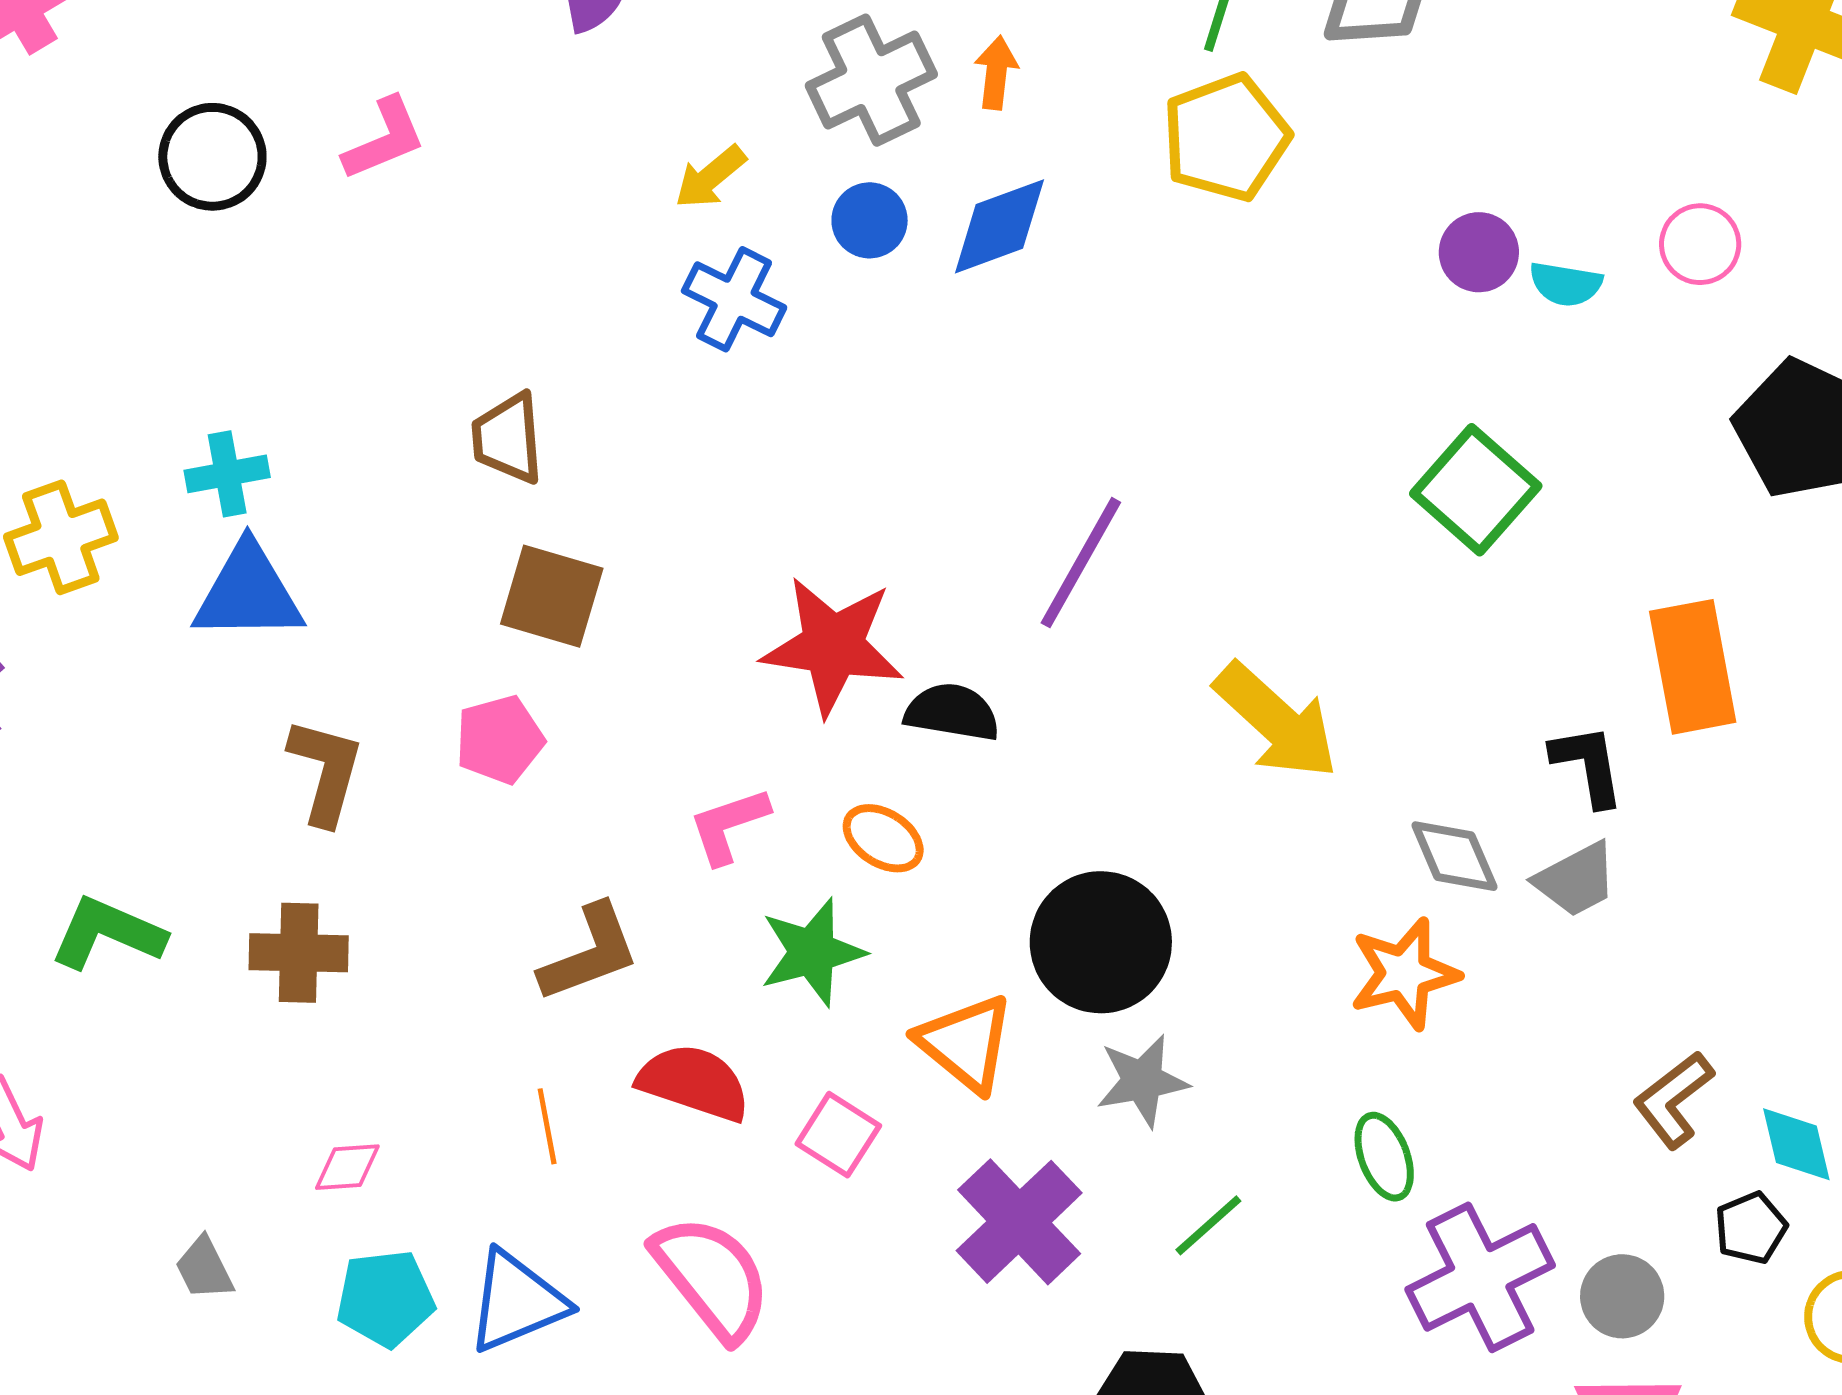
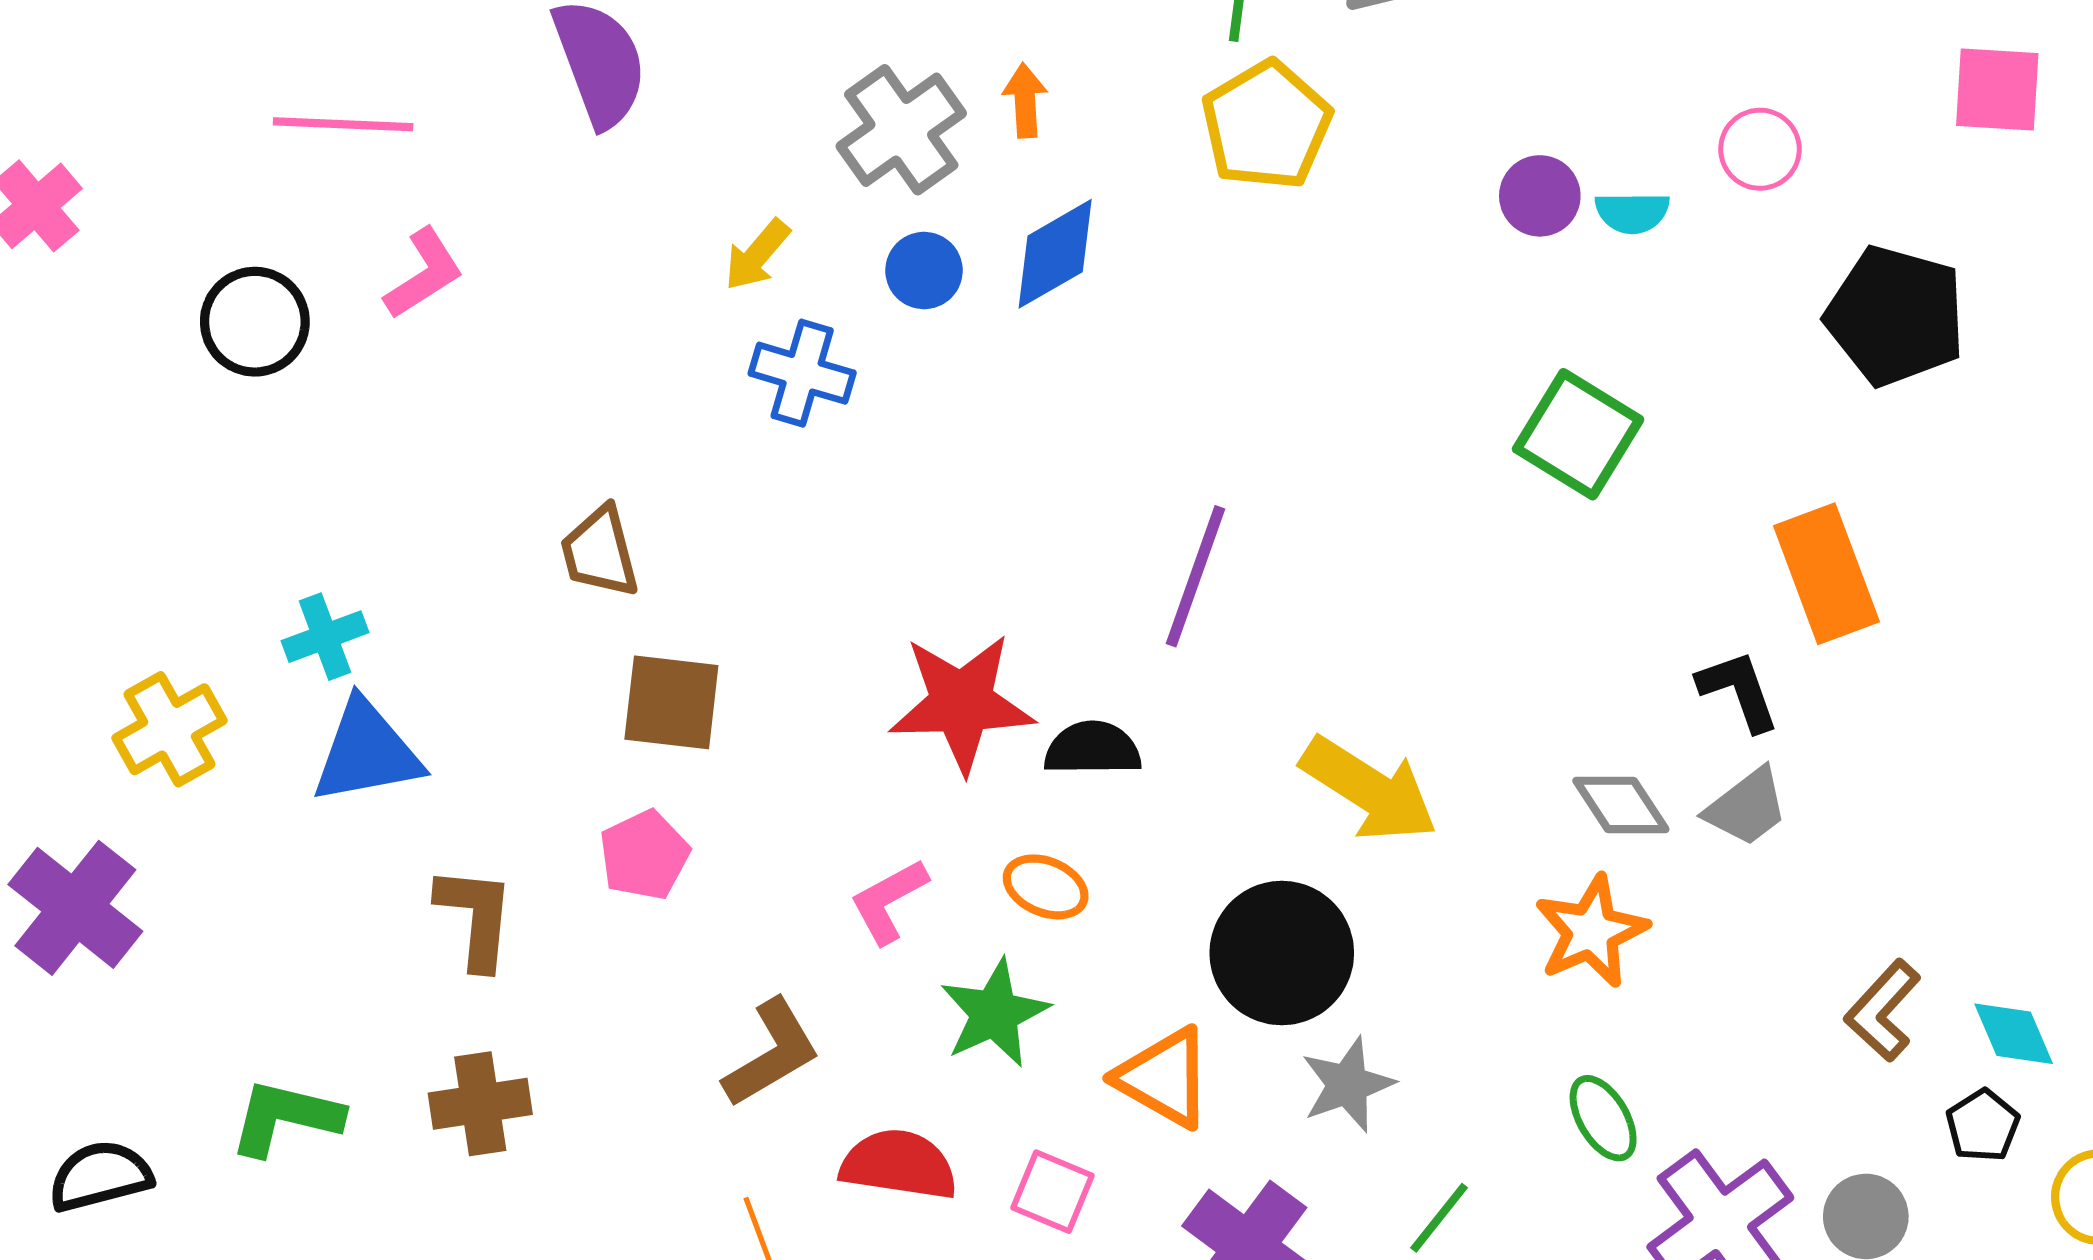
yellow arrow: (1276, 721) -> (1369, 789), moved

